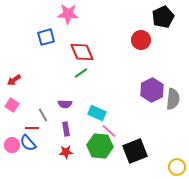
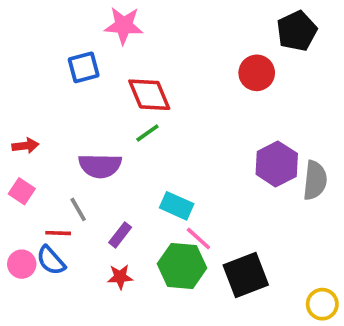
red arrow: (14, 80) -> (25, 146), turned -152
purple semicircle: (65, 104) -> (100, 166), moved, size x1.6
purple rectangle: (66, 129) -> (120, 235), turned 48

